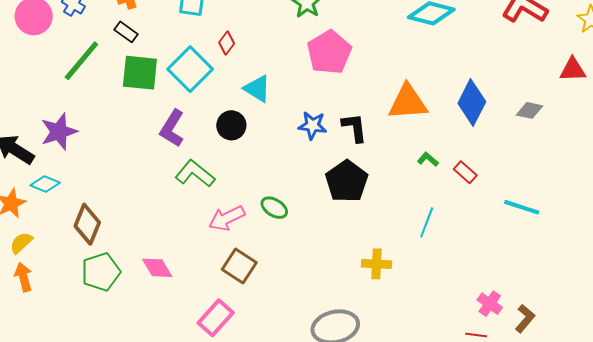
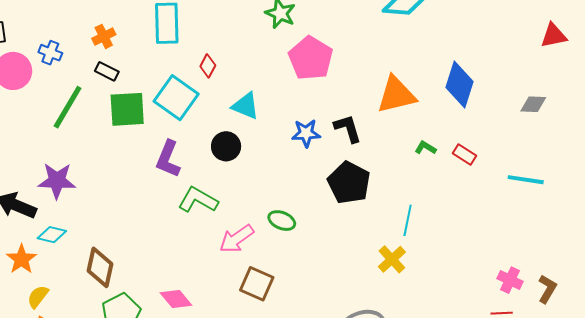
gray diamond: (530, 110) -> (533, 104), moved
purple star: (59, 132) -> (57, 181), turned 30
cyan line: (427, 222) -> (408, 220), moved
yellow cross: (377, 264) -> (392, 259), turned -36

